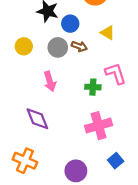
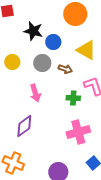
yellow triangle: (108, 33) -> (86, 50), size x1.5
brown arrow: (79, 46) -> (65, 69), moved
purple diamond: (37, 119) -> (24, 126), turned 75

